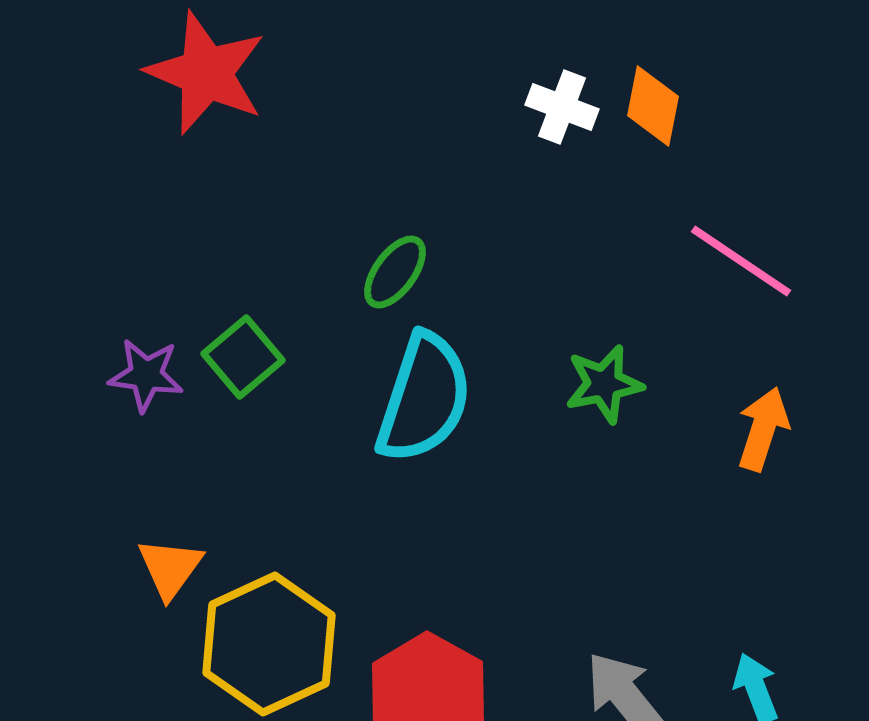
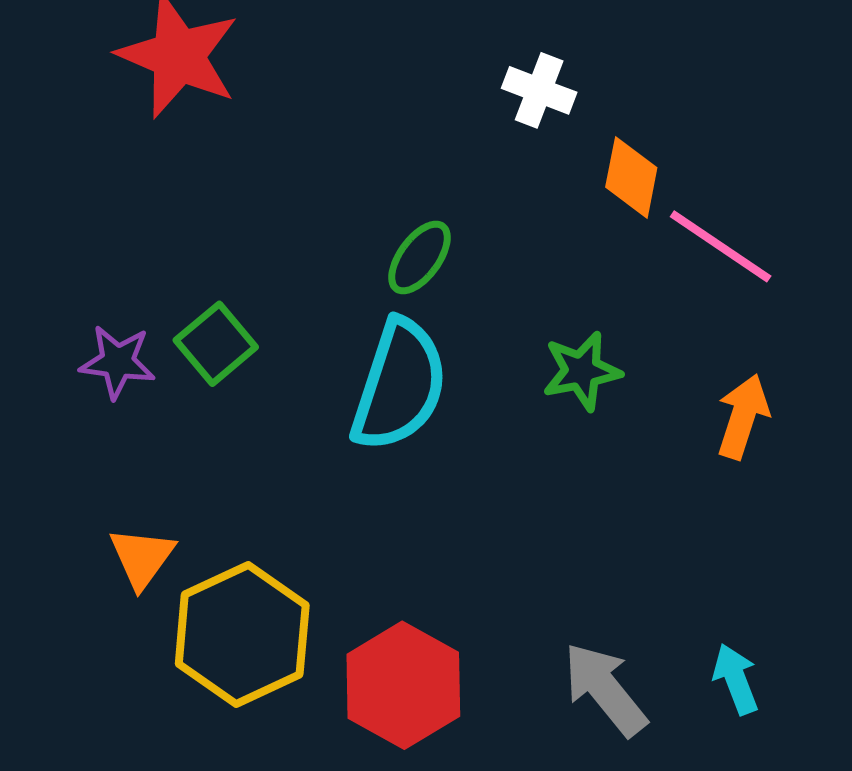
orange diamond: (653, 106) -> (631, 177), moved
green ellipse: (395, 272) -> (420, 258), moved

